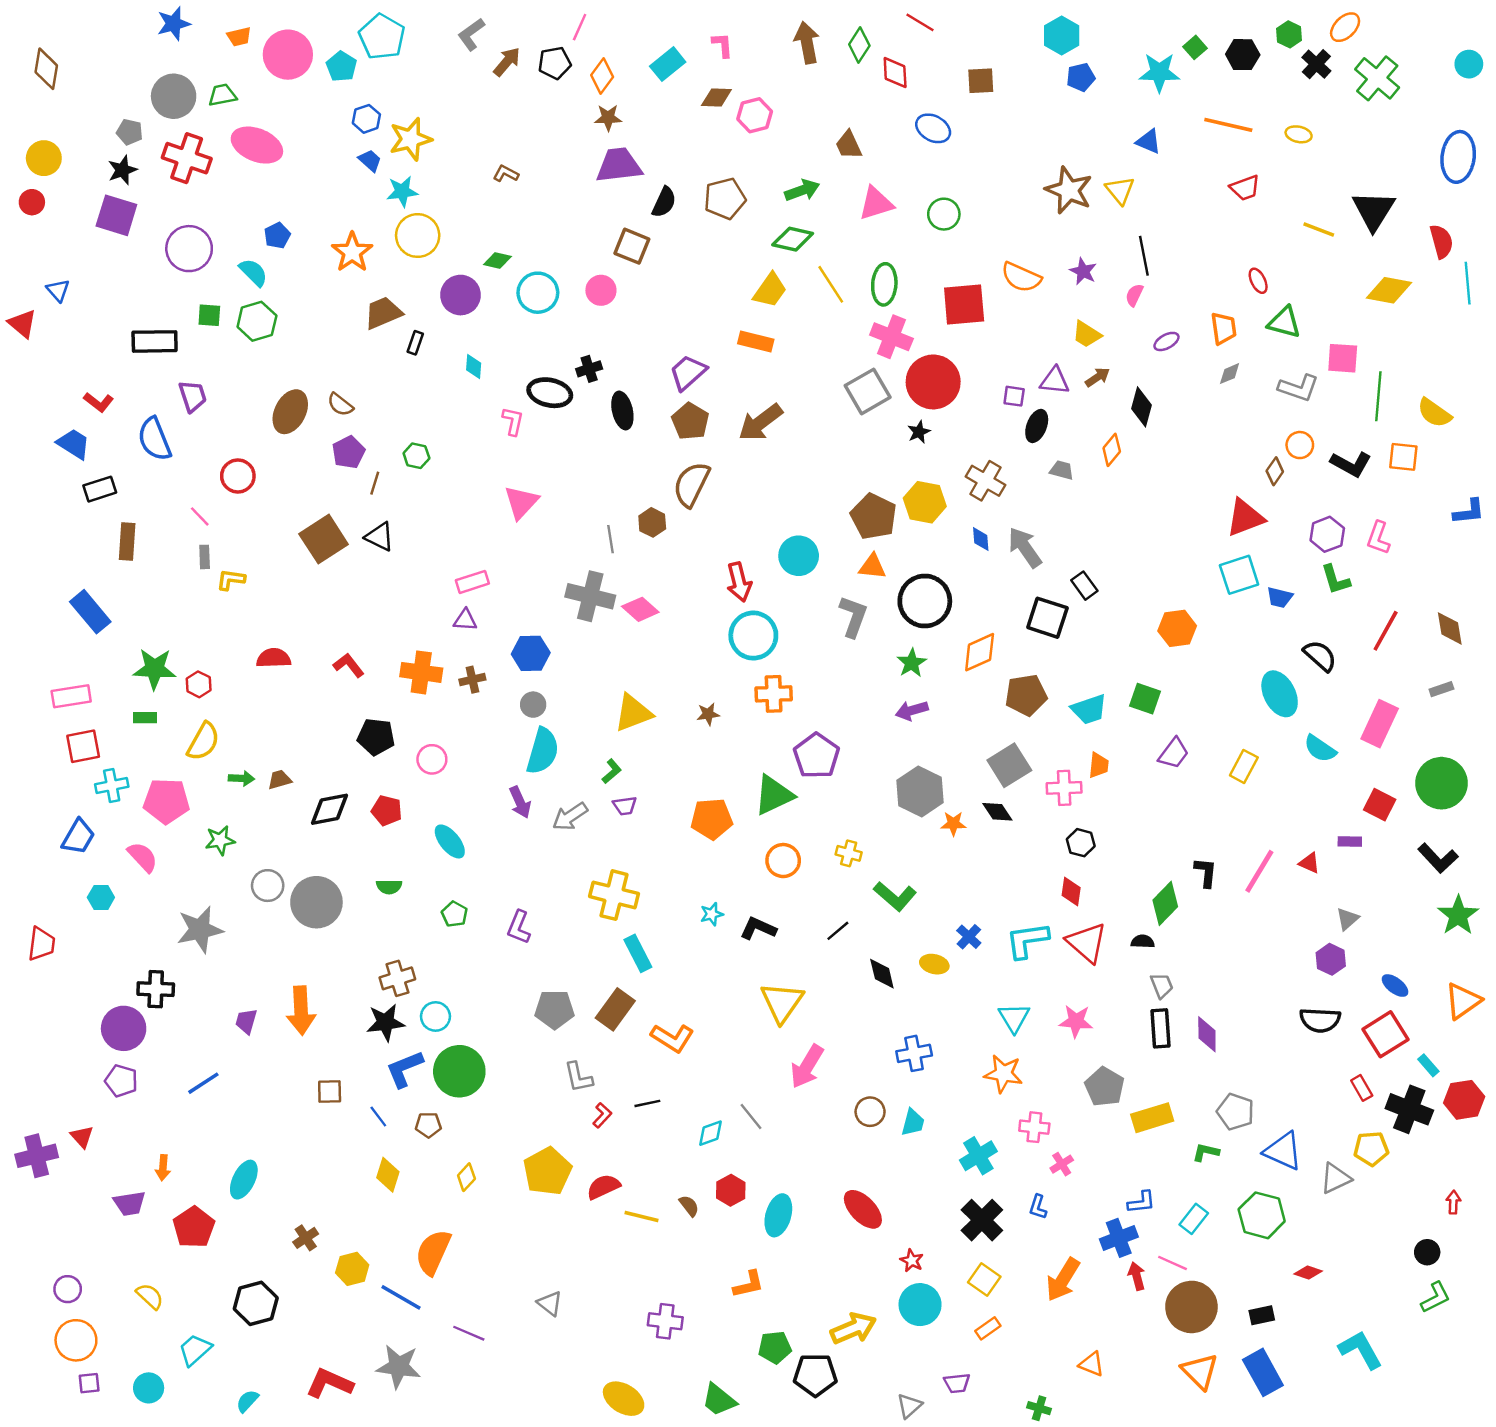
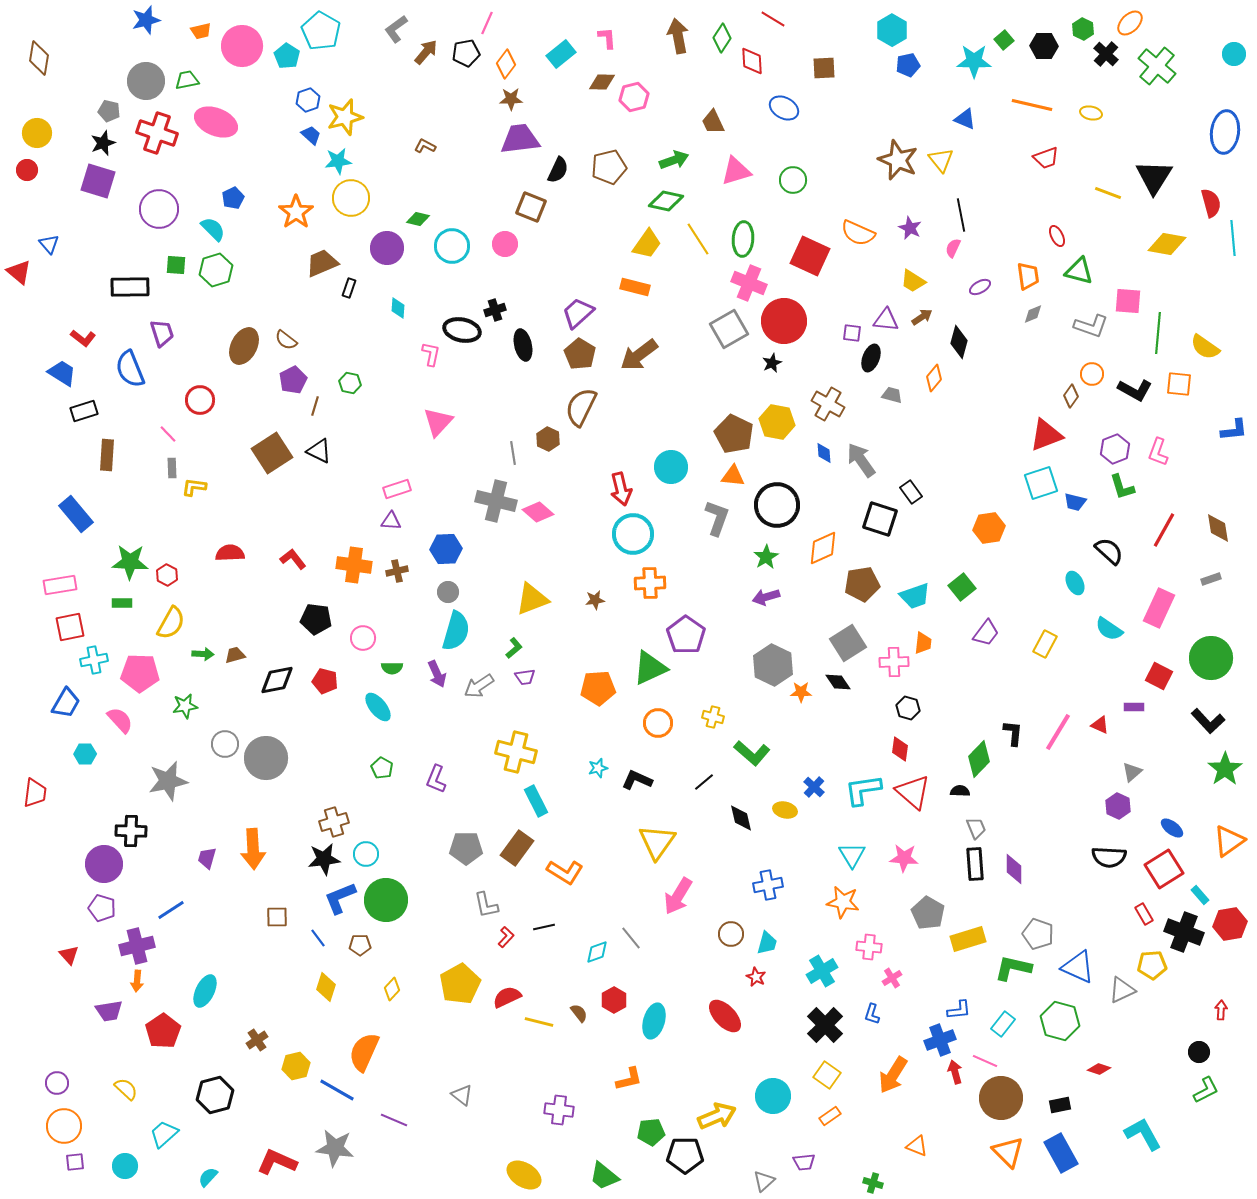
red square: (964, 305) -> (810, 256), turned 30
cyan ellipse: (1280, 694) -> (1075, 583), size x0.6
green square: (1145, 699) -> (962, 587), turned 32
green semicircle: (389, 887) -> (392, 668), moved
green L-shape: (1206, 1152) -> (1013, 968), size x1.6
purple cross: (37, 1156) -> (137, 946), moved
red star: (912, 1261) -> (756, 977), moved

